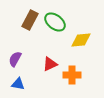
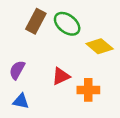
yellow diamond: (81, 40) -> (100, 46), turned 45

